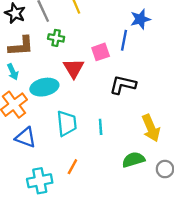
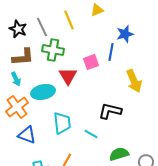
green cross: (56, 38) -> (53, 50), size x1.5
black L-shape: (123, 85) -> (110, 111), moved
cyan line: (101, 127) -> (91, 134), moved, turned -56
yellow arrow: (151, 128) -> (134, 81), moved

